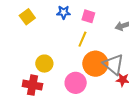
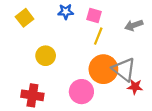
yellow line: (82, 39) -> (98, 36), moved
yellow circle: (44, 64) -> (46, 56), moved

